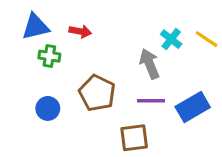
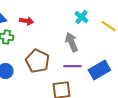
cyan cross: (171, 39) -> (81, 17), moved

